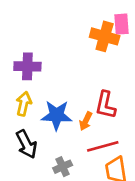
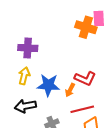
red L-shape: (106, 105) -> (85, 78), turned -80
black arrow: (26, 144) -> (25, 106), turned 105

